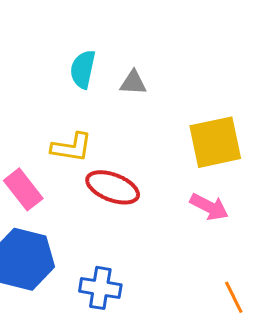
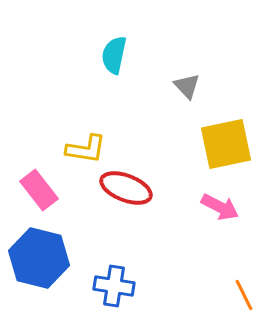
cyan semicircle: (83, 69) -> (114, 55), moved
gray triangle: (133, 83) -> (187, 86), moved, turned 44

